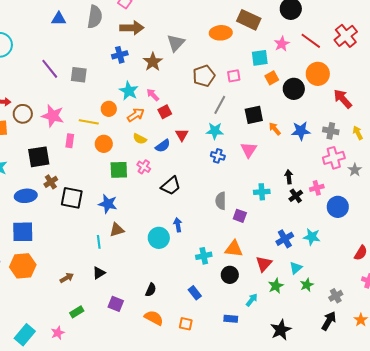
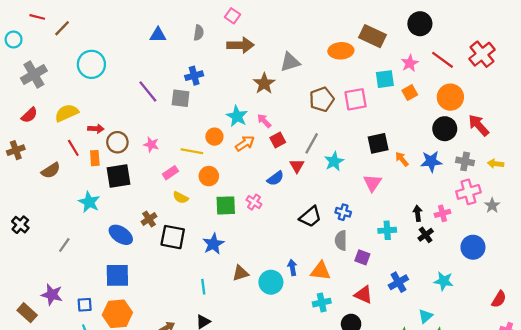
gray semicircle: (95, 17) -> (199, 33), size x0.6
gray triangle: (176, 43) -> (290, 62), turned 30
blue cross: (120, 55) -> (194, 76), moved
pink square: (234, 76) -> (356, 99), size x1.5
orange square: (272, 78) -> (410, 93), moved
black circle: (294, 89) -> (445, 129), moved
gray line: (220, 105) -> (312, 143), moved
pink star: (53, 116) -> (151, 144), size x0.6
cyan star: (215, 131) -> (334, 161), turned -30
yellow arrow: (358, 133) -> (496, 164), turned -56
yellow semicircle: (140, 139) -> (181, 198), moved
pink rectangle: (70, 141) -> (170, 173), turned 48
blue cross: (218, 156) -> (343, 212), moved
black square: (39, 157) -> (119, 176), moved
black trapezoid: (171, 186) -> (310, 217), moved
pink cross: (317, 188) -> (442, 213), moved
blue ellipse: (26, 196) -> (121, 235), turned 40
blue star: (108, 204) -> (213, 244), turned 30
brown triangle: (117, 230) -> (240, 273), moved
blue cross: (285, 239) -> (398, 282), moved
orange triangle: (234, 249) -> (321, 271), moved
red triangle: (264, 264) -> (363, 295), moved, turned -48

